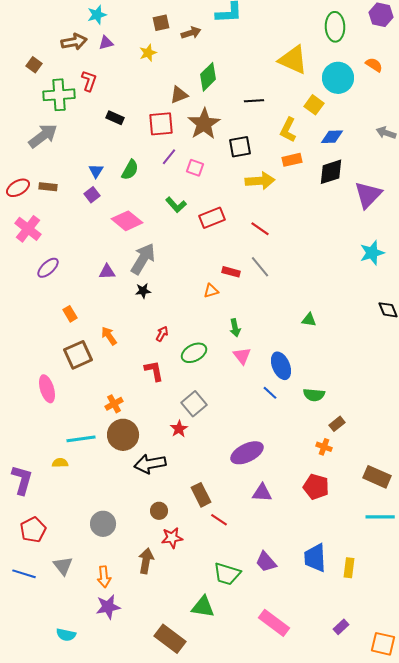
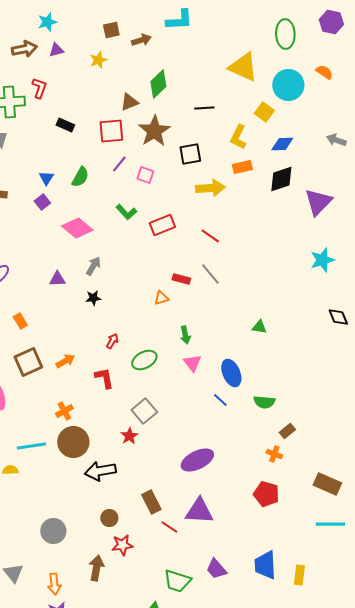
gray arrow: (143, 259) -> (93, 266), size x0.6
orange arrow: (109, 336) -> (65, 361), moved, turned 96
purple triangle: (262, 493) -> (199, 511), moved, size x1.4

